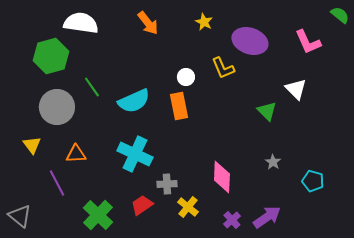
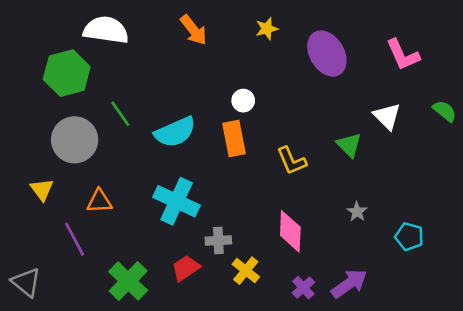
green semicircle: (340, 15) -> (445, 111), moved
yellow star: (204, 22) -> (267, 29), turned 30
purple ellipse: (250, 41) -> (327, 54), turned 40
yellow L-shape: (223, 68) -> (292, 161), moved

